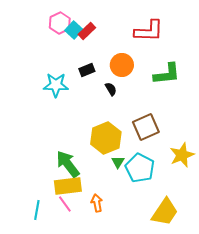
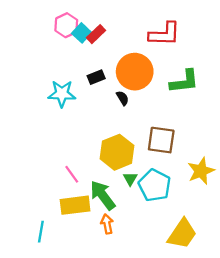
orange circle: (122, 65) -> (135, 72), size x1.4
brown square: (146, 127) -> (161, 140), turned 32
green arrow: (68, 164) -> (103, 195), moved
pink line: (65, 204) -> (72, 174), moved

